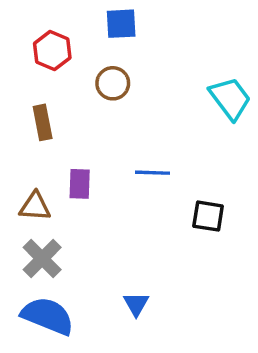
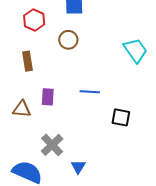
gray cross: (42, 259) -> (52, 145), moved

